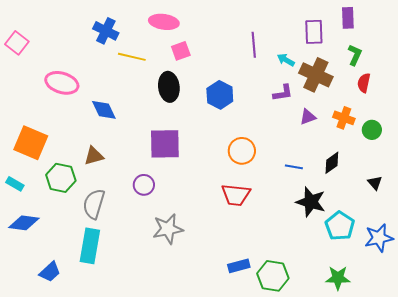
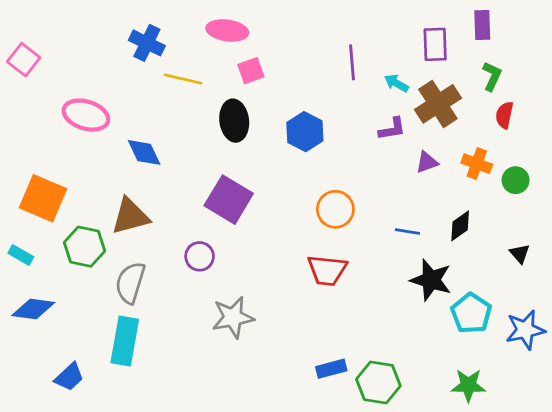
brown cross: (316, 75) -> (438, 104), turned 32
purple square: (165, 144) -> (229, 200), turned 32
brown triangle: (94, 156) -> (130, 216), size x1.4

